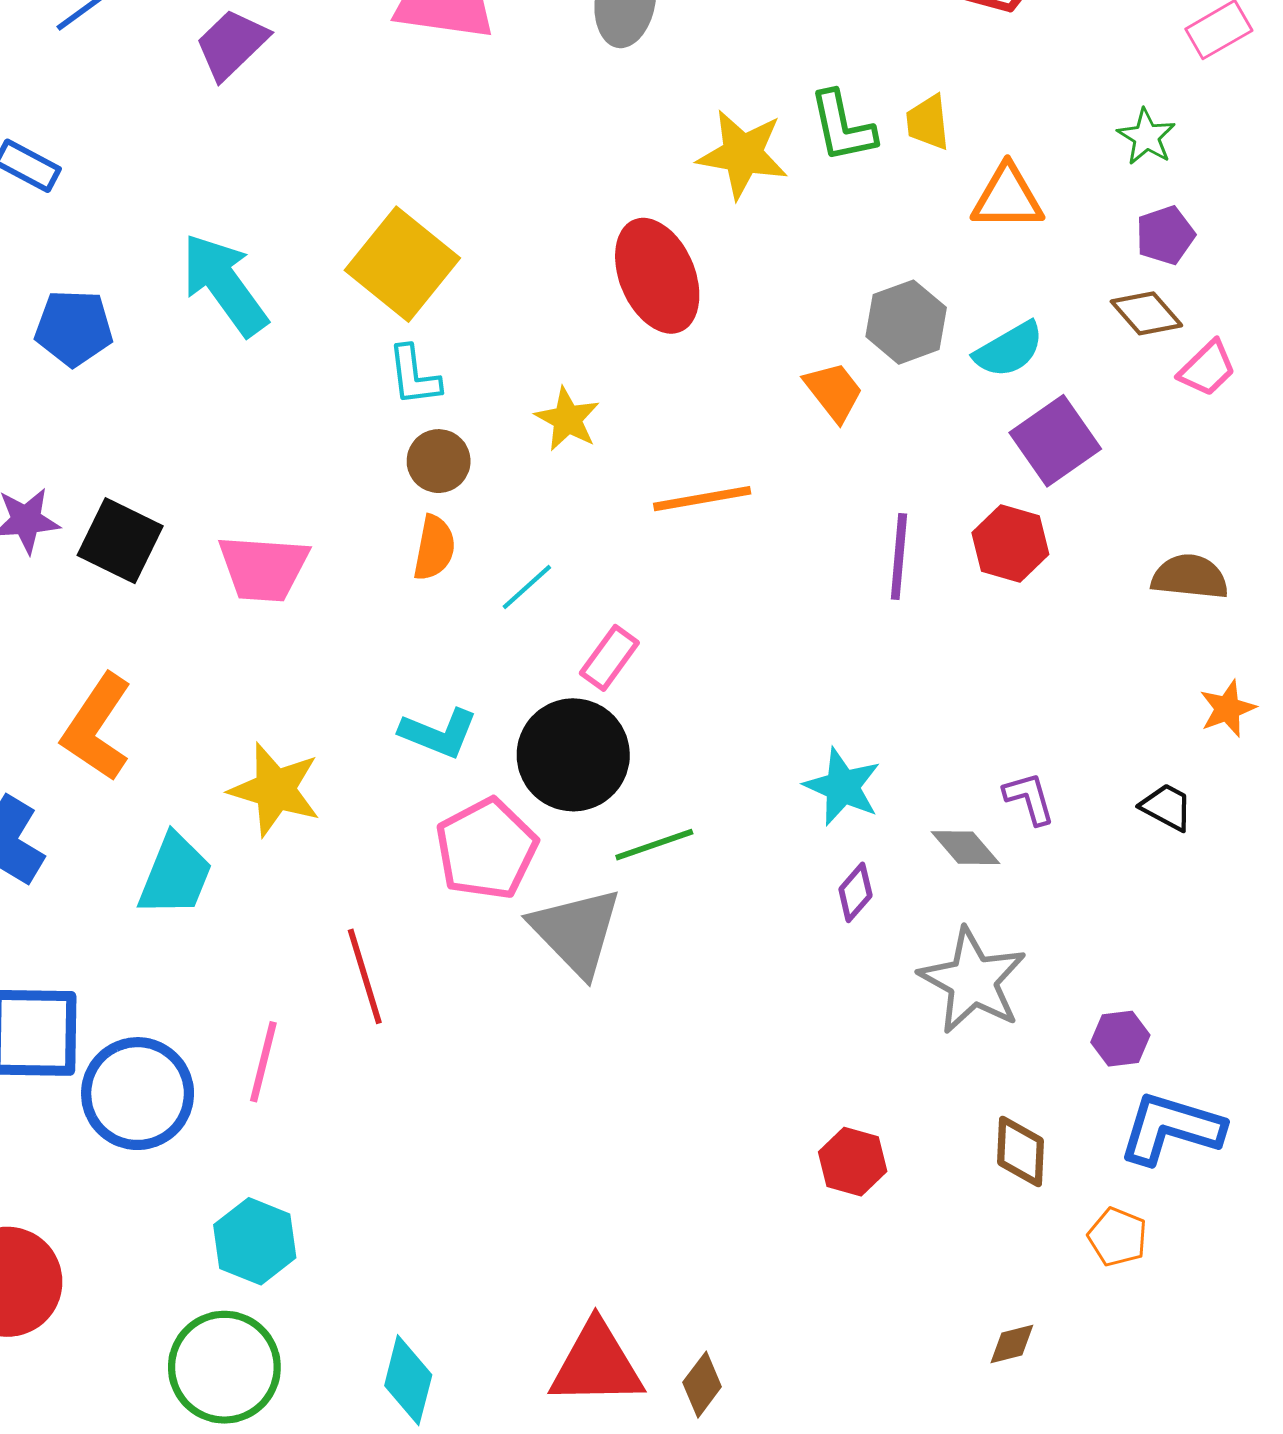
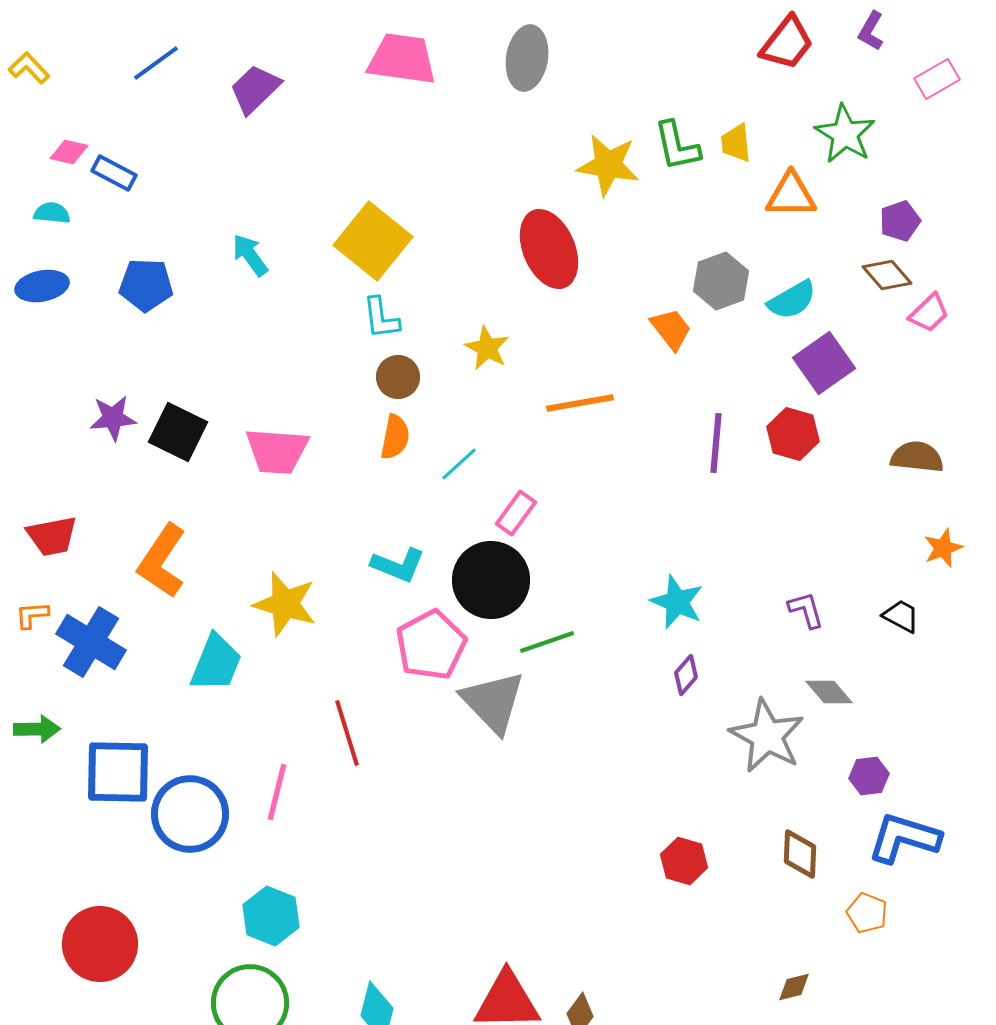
green star: (1146, 137) -> (845, 134), moved, size x1.5
cyan arrow: (224, 284) -> (250, 255), size x0.6
gray diamond: (965, 848) -> (829, 692), moved

